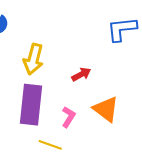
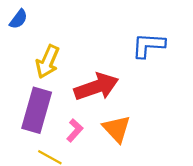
red arrow: (81, 74) -> (96, 87), size x2.0

